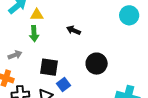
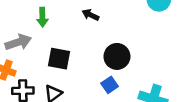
gray arrow: (15, 55) -> (18, 42), size x1.5
blue square: (63, 85) -> (110, 85), moved

